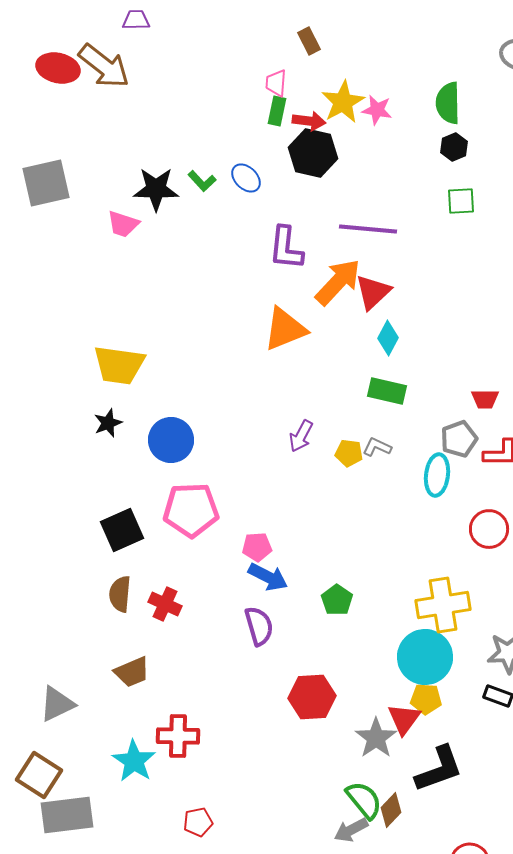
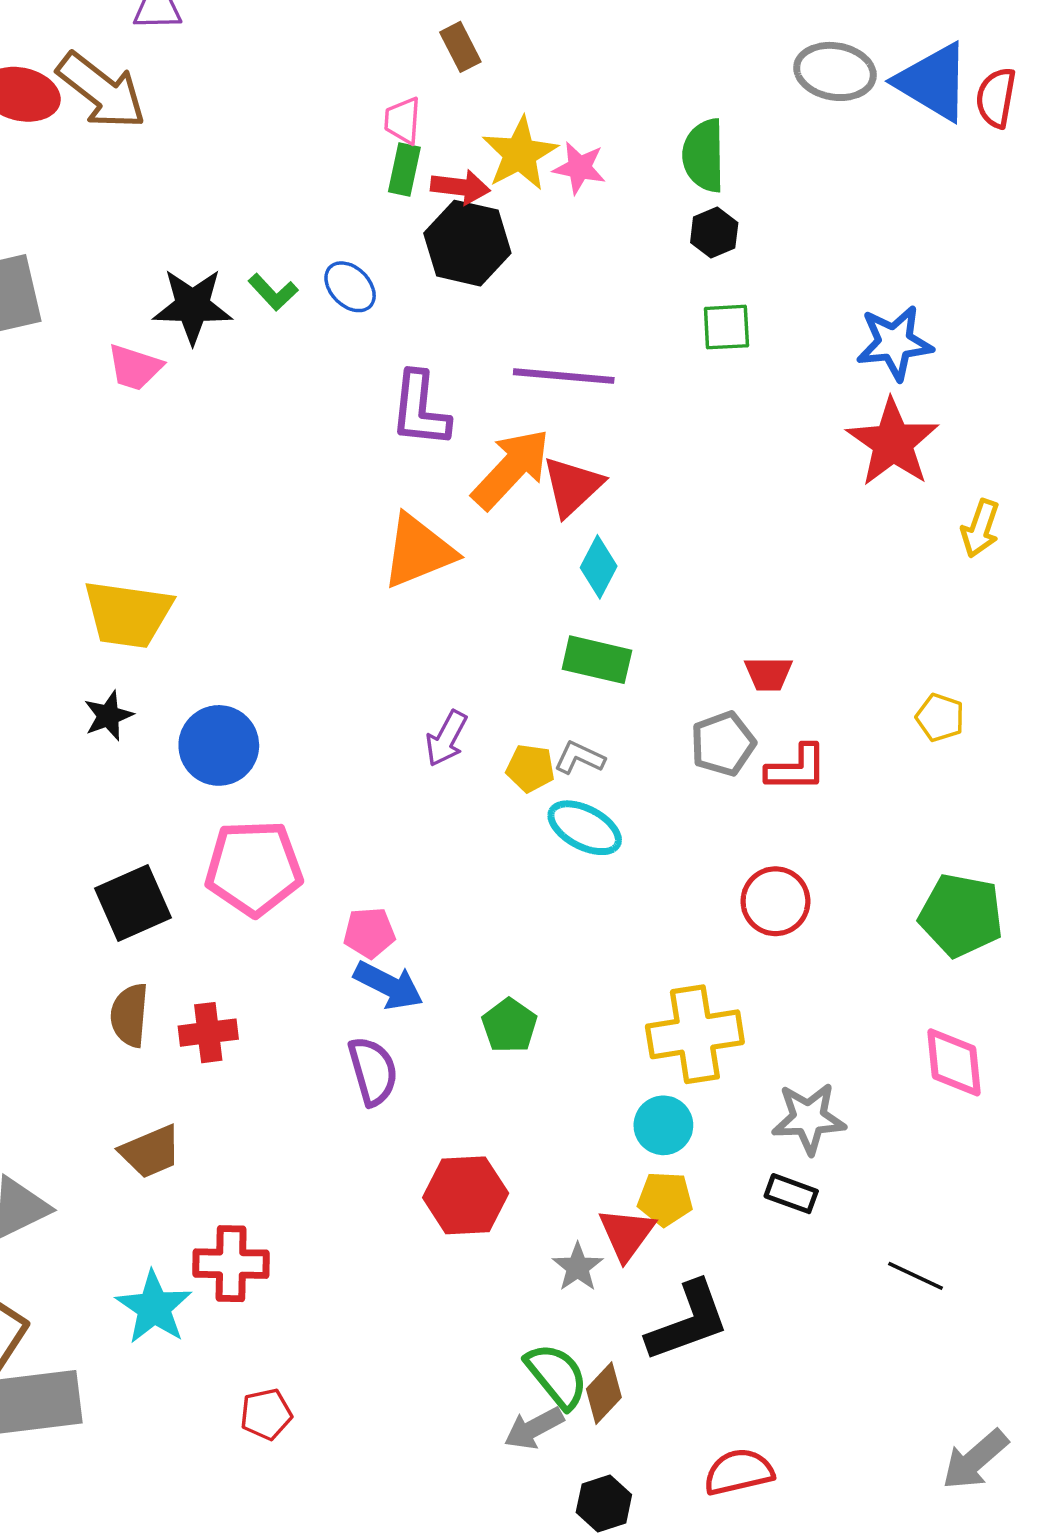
cyan ellipse: (437, 475) -> (585, 828), moved, turned -69
red cross: (165, 604) -> (208, 1033), turned -32
cyan circle: (425, 657) -> (663, 1125), size x0.6
gray star: (376, 738) -> (578, 1267), size x0.7

